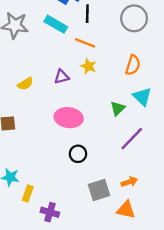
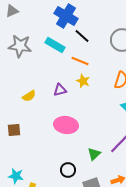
black line: (87, 14) -> (82, 36), turned -49
green triangle: (118, 108) -> (94, 154), moved
black circle: (78, 154) -> (68, 170), moved

